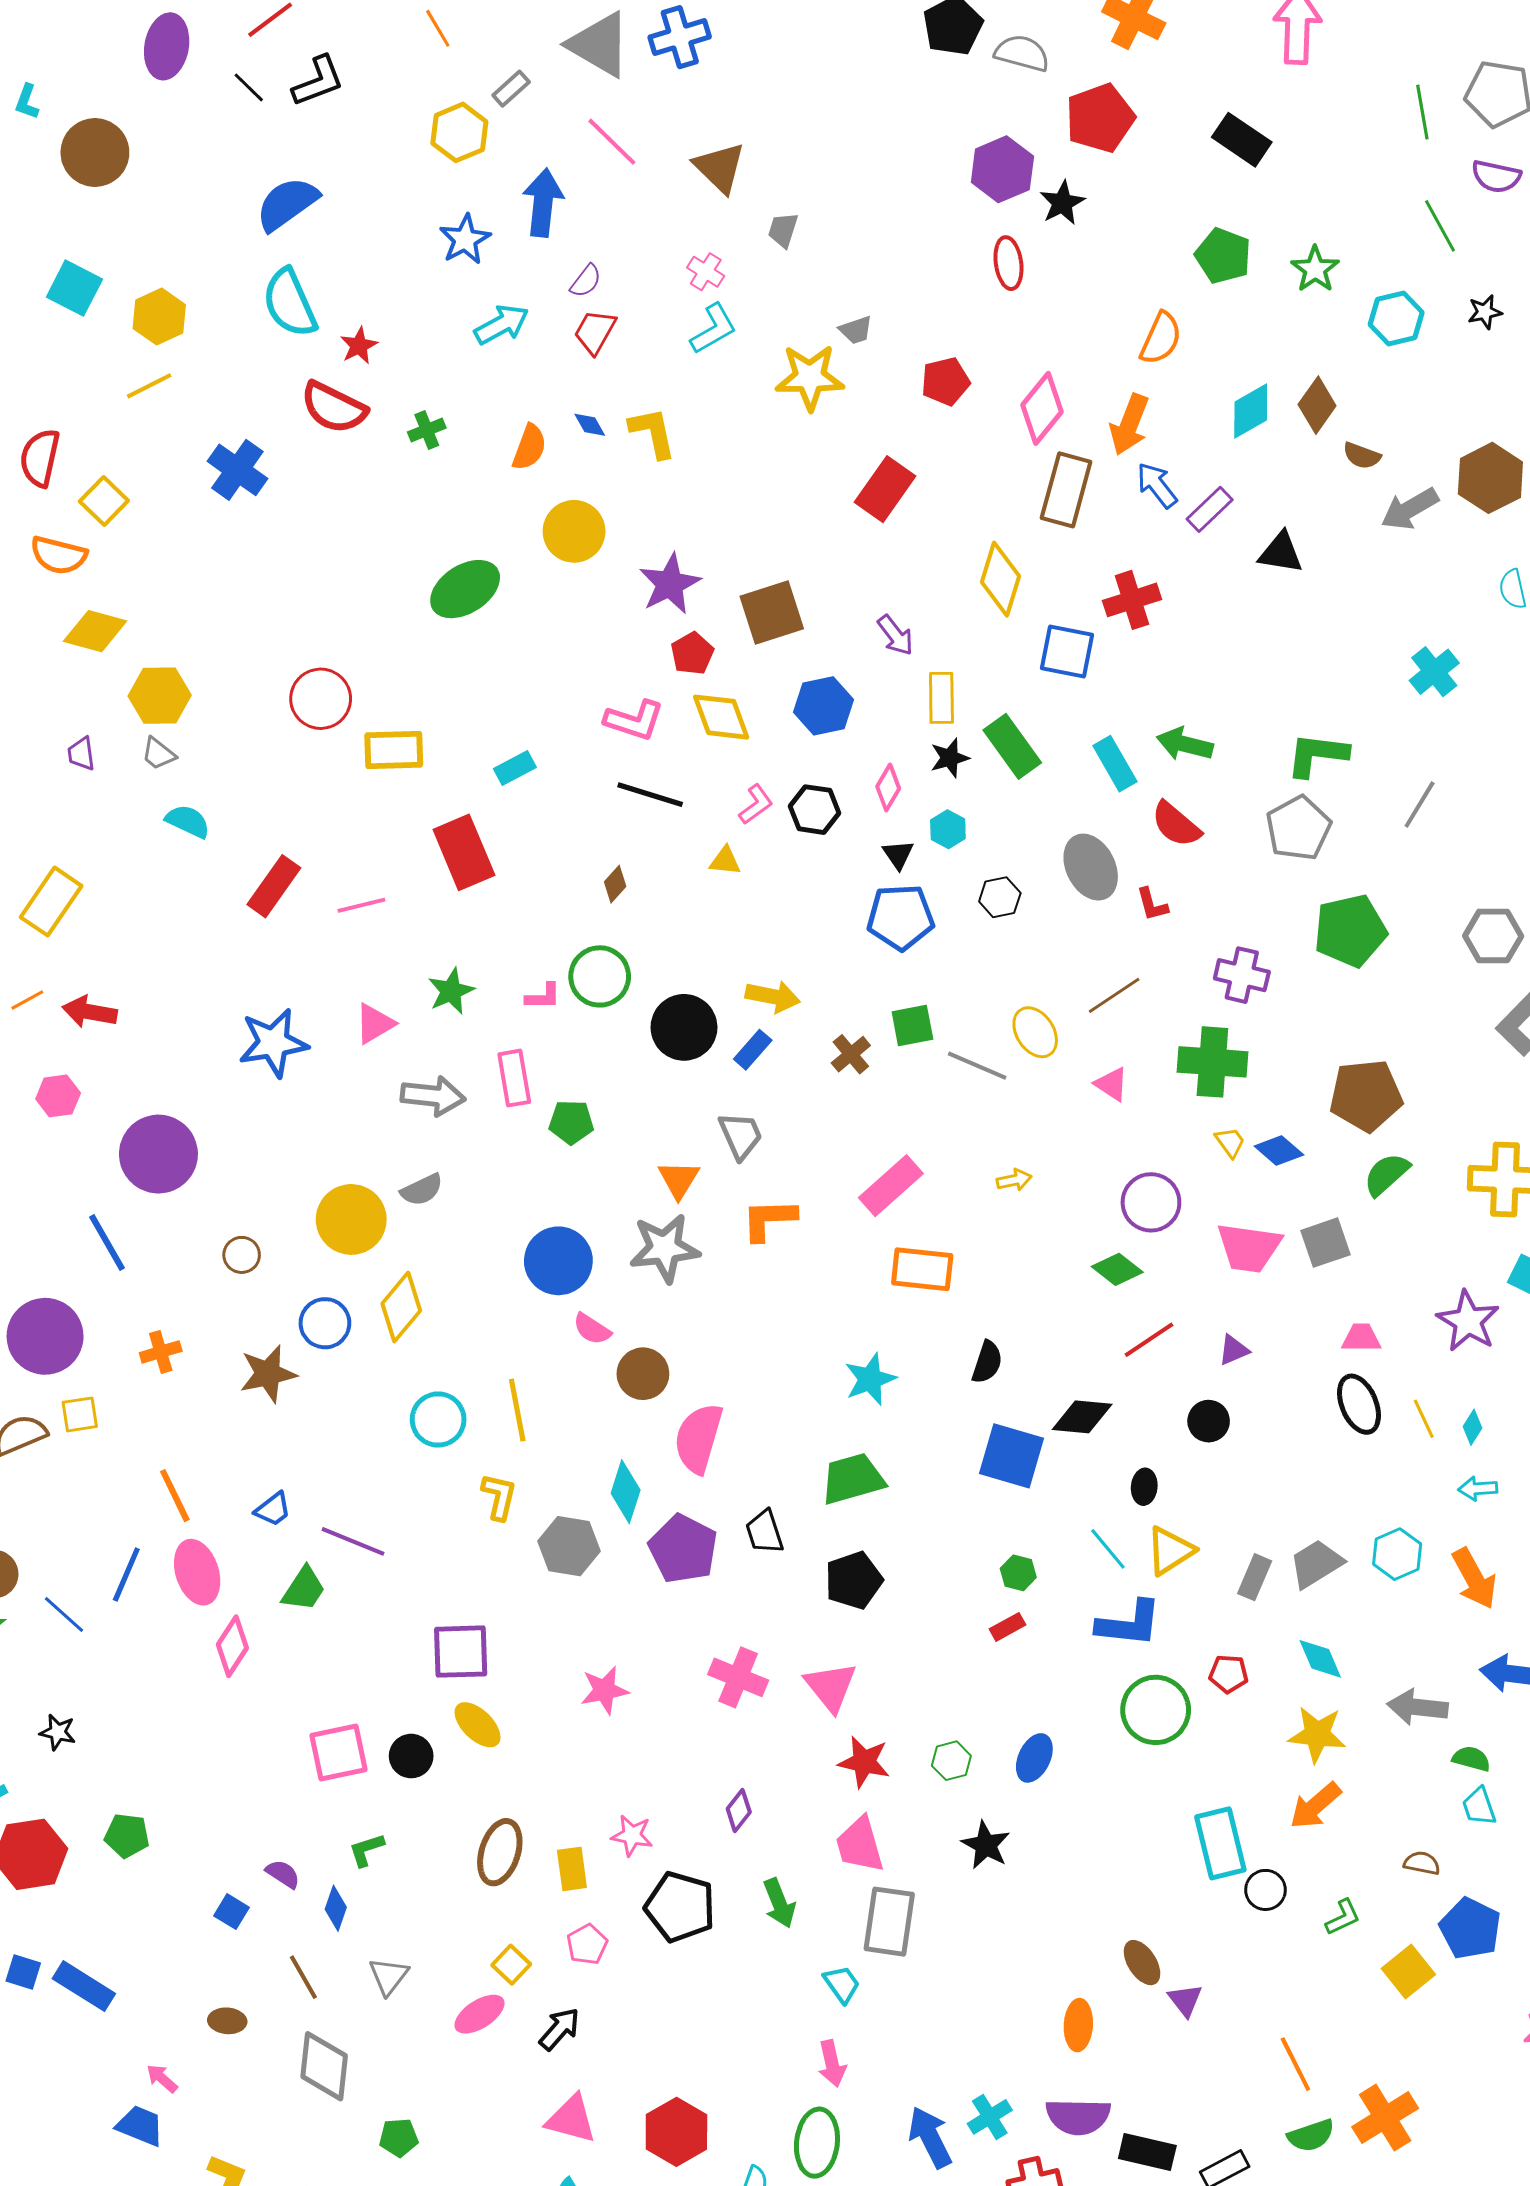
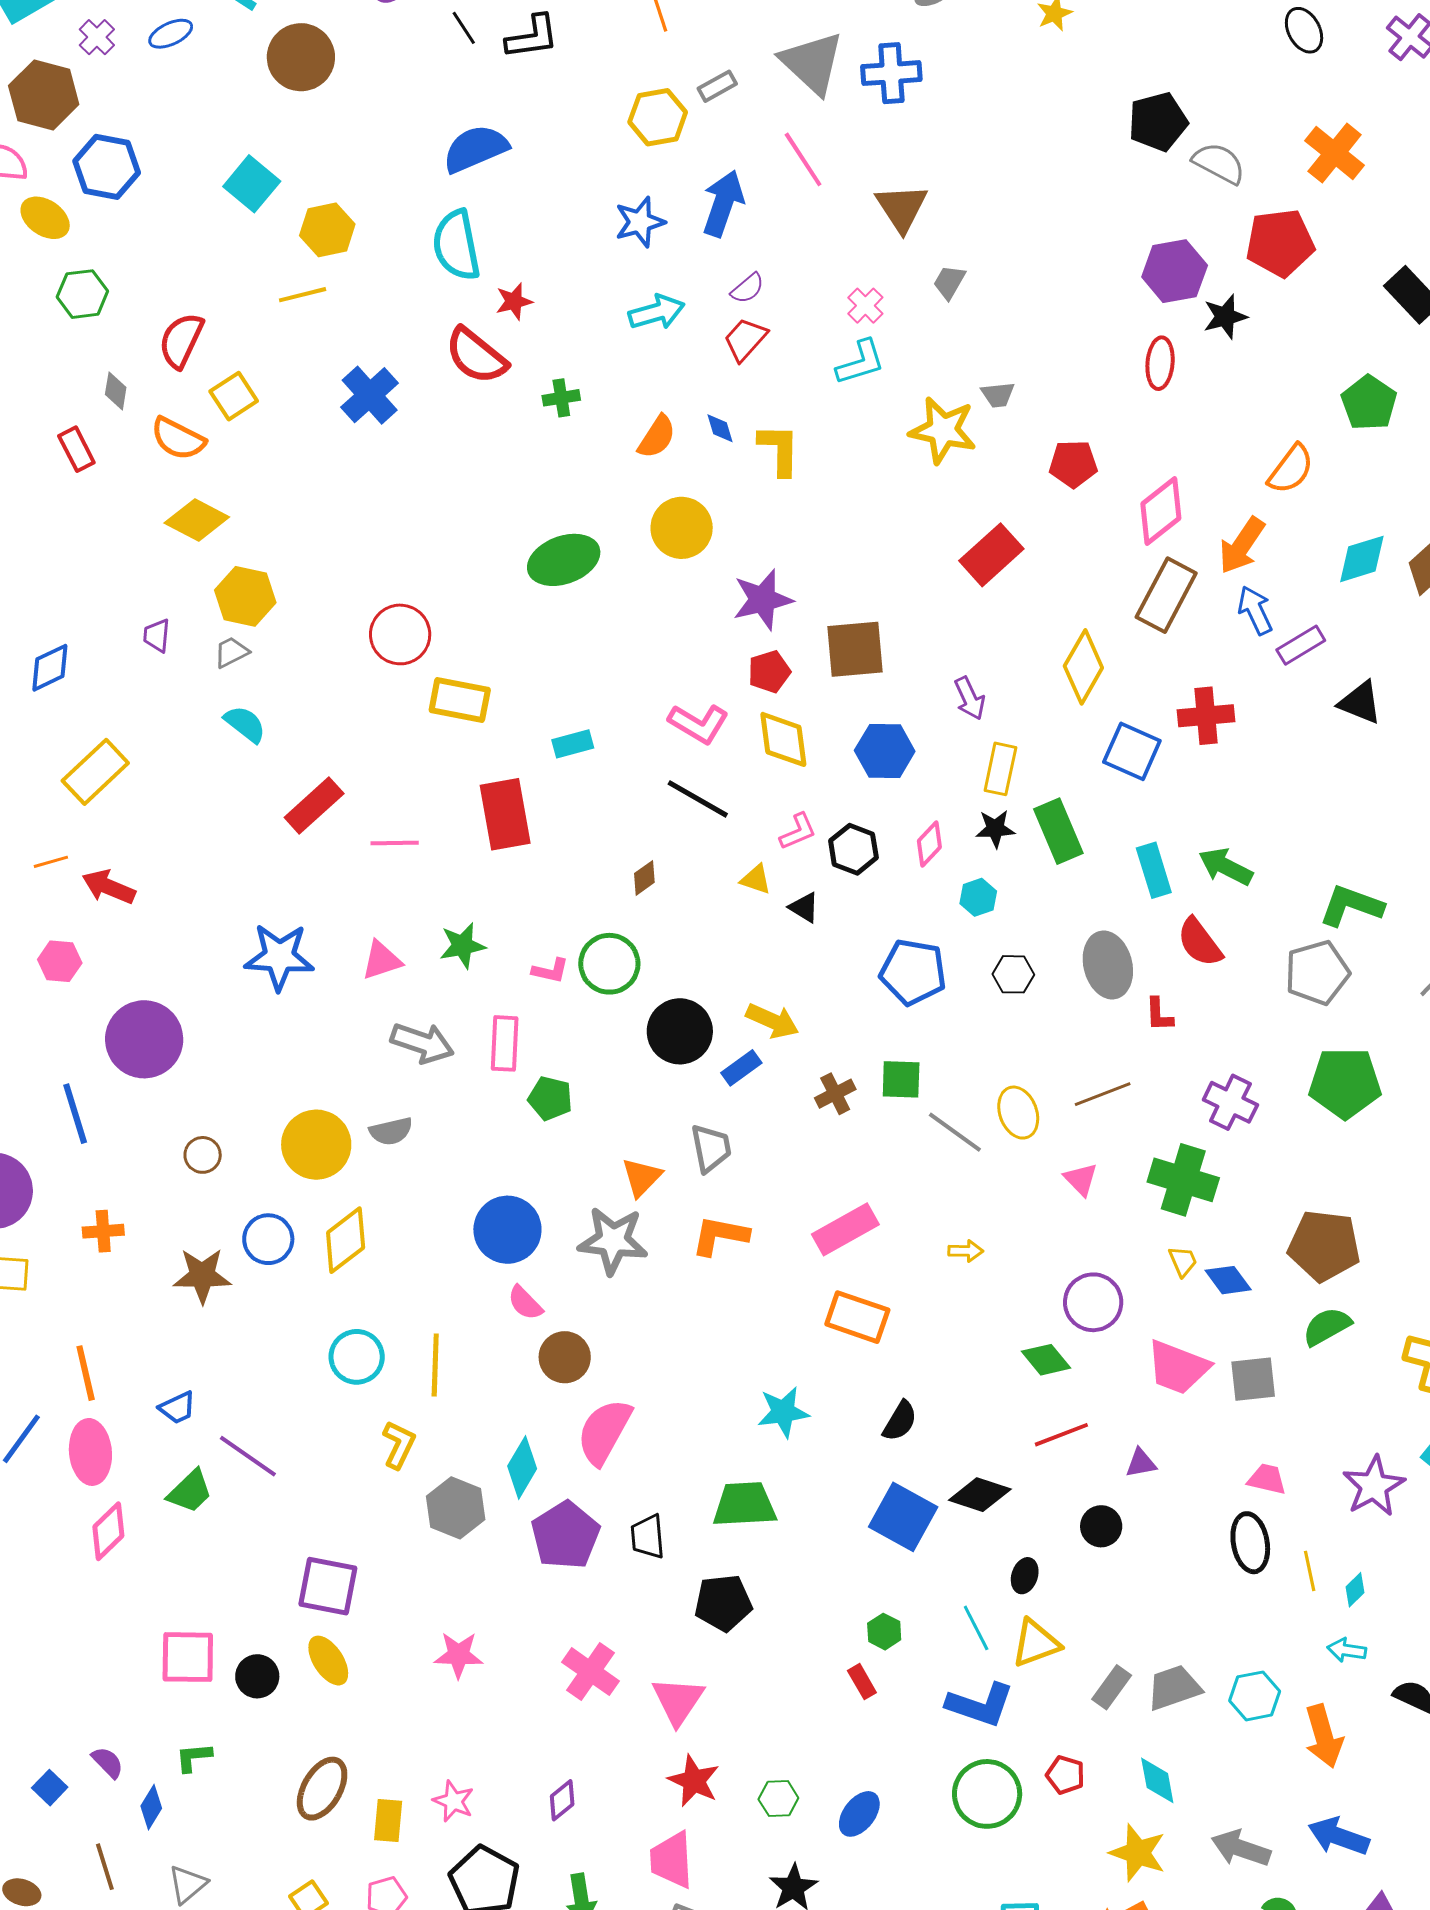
gray trapezoid: (158, 754) -> (231, 652), turned 102
black triangle: (898, 854) -> (804, 907), moved, turned -36
red rectangle: (1008, 1627) -> (862, 1682), turned 76

